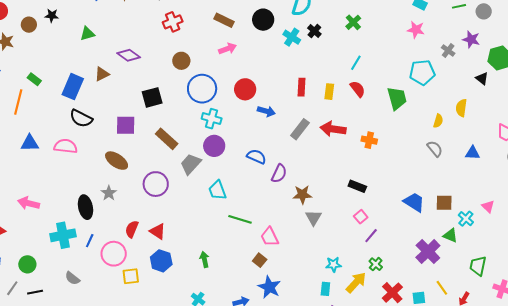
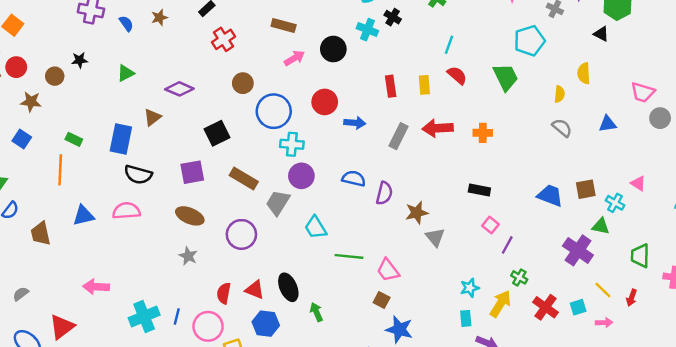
black circle: (263, 20) -> (333, 49), moved
black ellipse: (85, 207) -> (288, 287), moved

